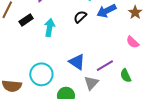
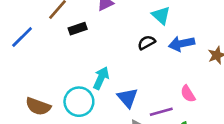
cyan arrow: (49, 28) -> (101, 78), moved
pink semicircle: (133, 42) -> (188, 94), moved

